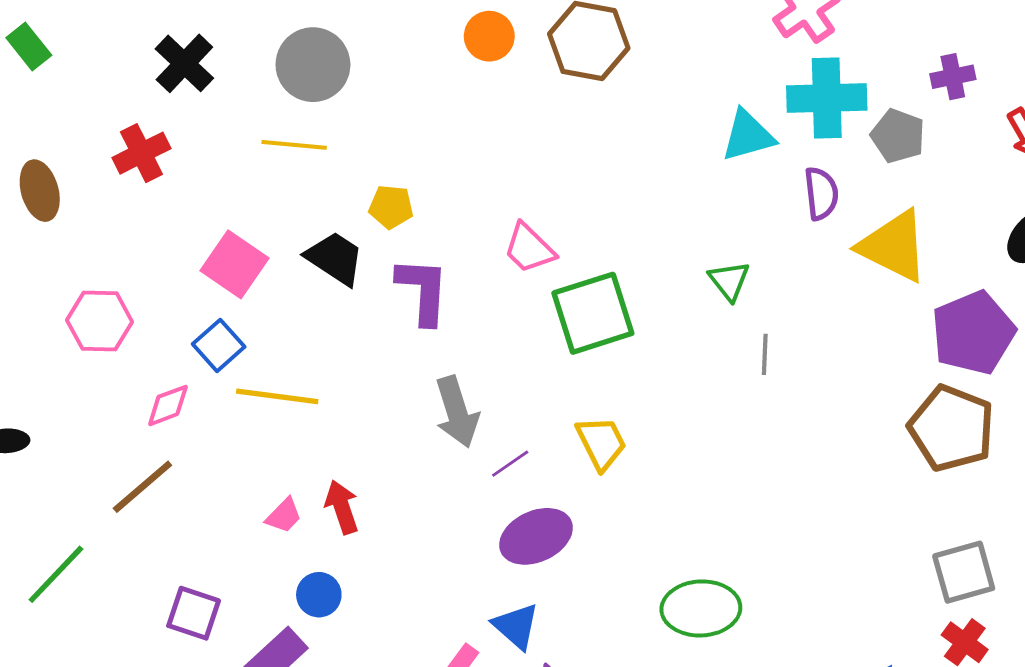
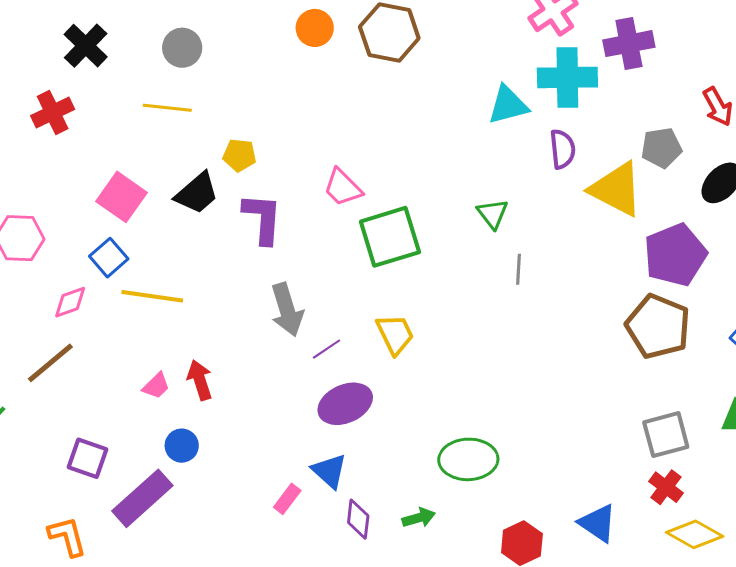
gray circle: (313, 65) -> (182, 48), size x0.7
purple cross: (953, 77) -> (629, 44), moved, size x1.5
gray pentagon: (898, 136) -> (661, 148), moved, turned -30
black trapezoid: (335, 258) -> (197, 193), turned 105

